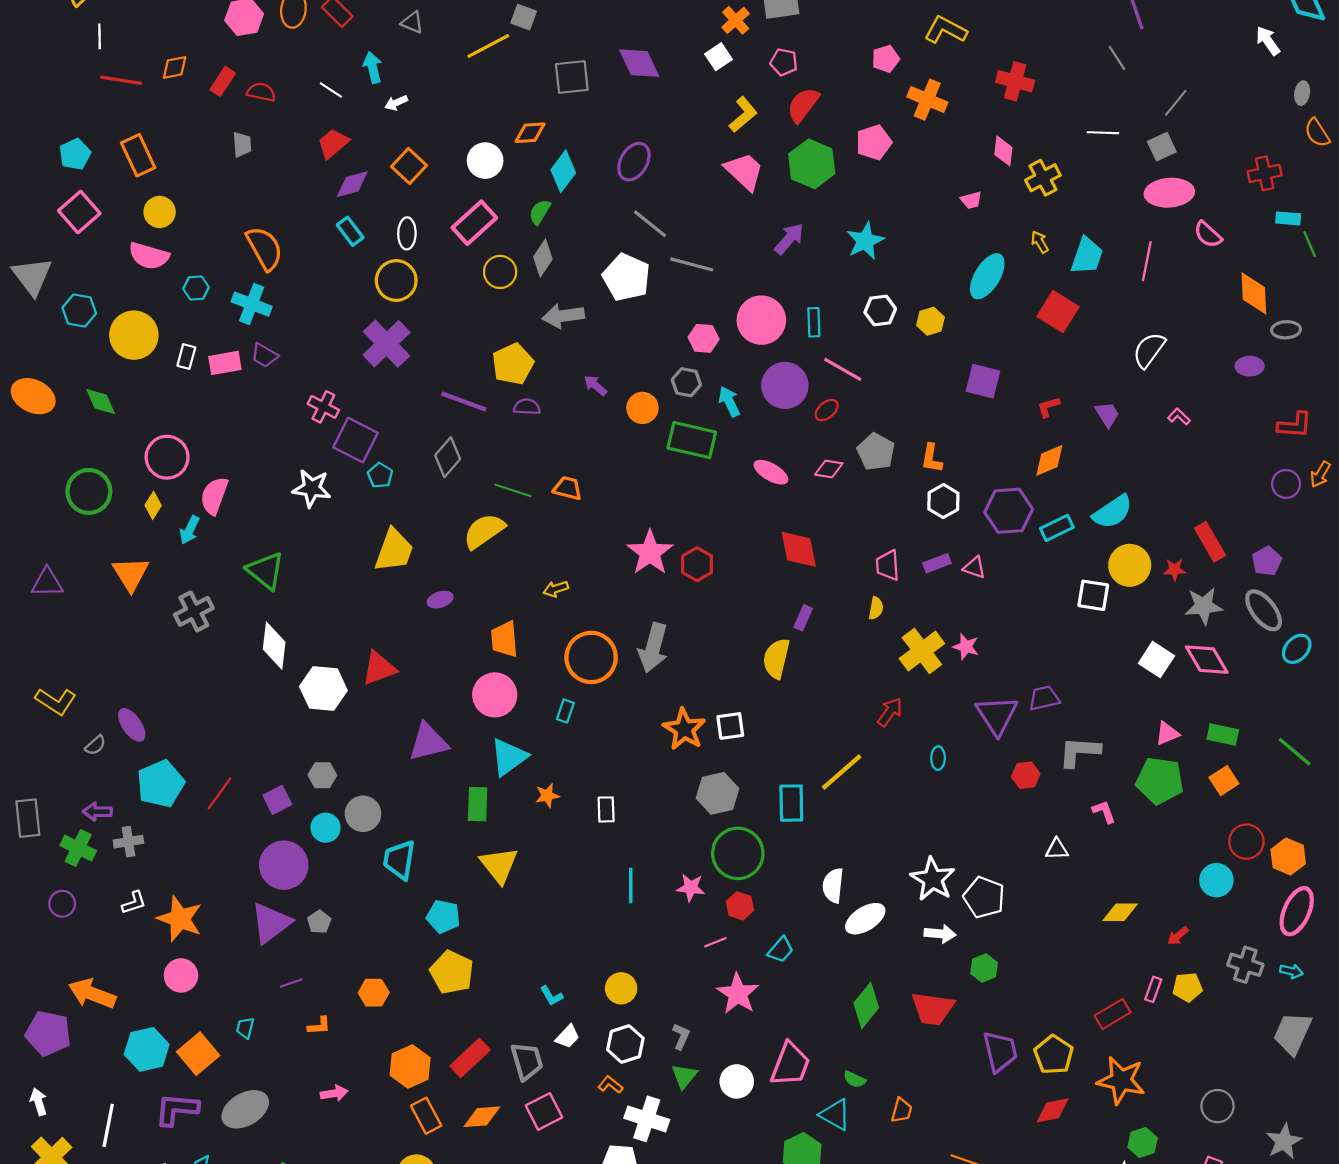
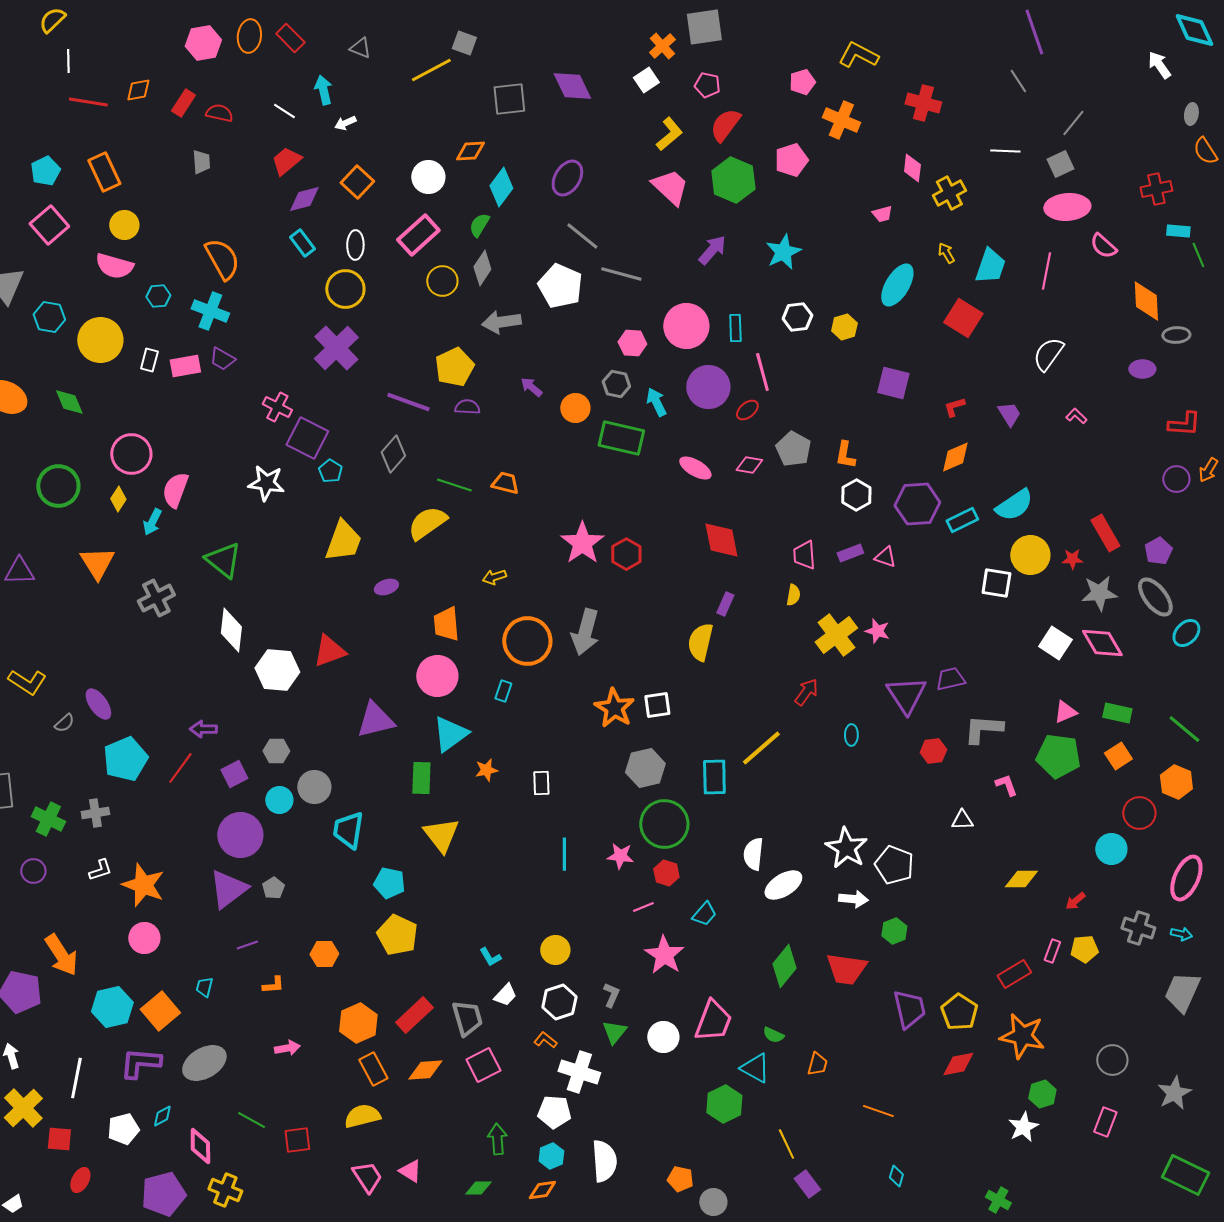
pink line: (843, 369) -> (762, 372), turned 45
purple arrow: (97, 812) -> (203, 729), moved
orange hexagon: (1288, 857) -> (1176, 782), moved
orange arrow: (92, 994) -> (61, 955), turned -144

